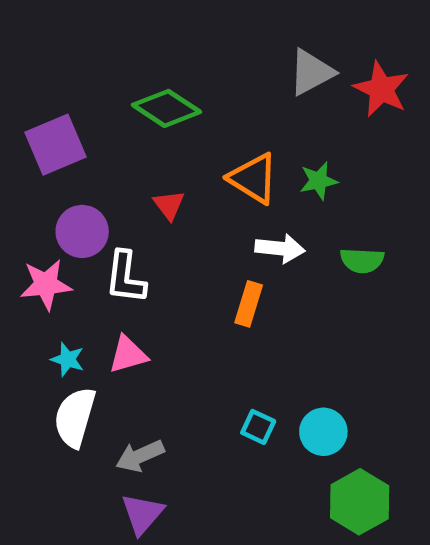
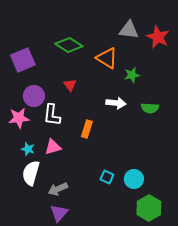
gray triangle: (311, 72) -> (129, 30), turned 35
orange triangle: (253, 178) -> (107, 58), moved
orange rectangle: (249, 304) -> (87, 129), moved

